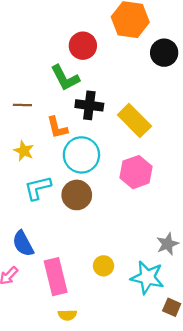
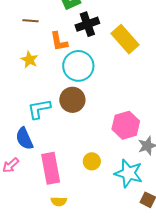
black cross: (89, 105) -> (87, 24), turned -30
pink hexagon: (136, 172) -> (126, 125), moved
cyan L-shape: (38, 188) -> (39, 109), moved

